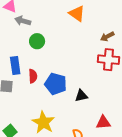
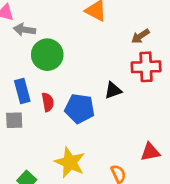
green circle: (37, 41) -> (47, 55), size x1.5
black triangle: (81, 96) -> (113, 90), moved

